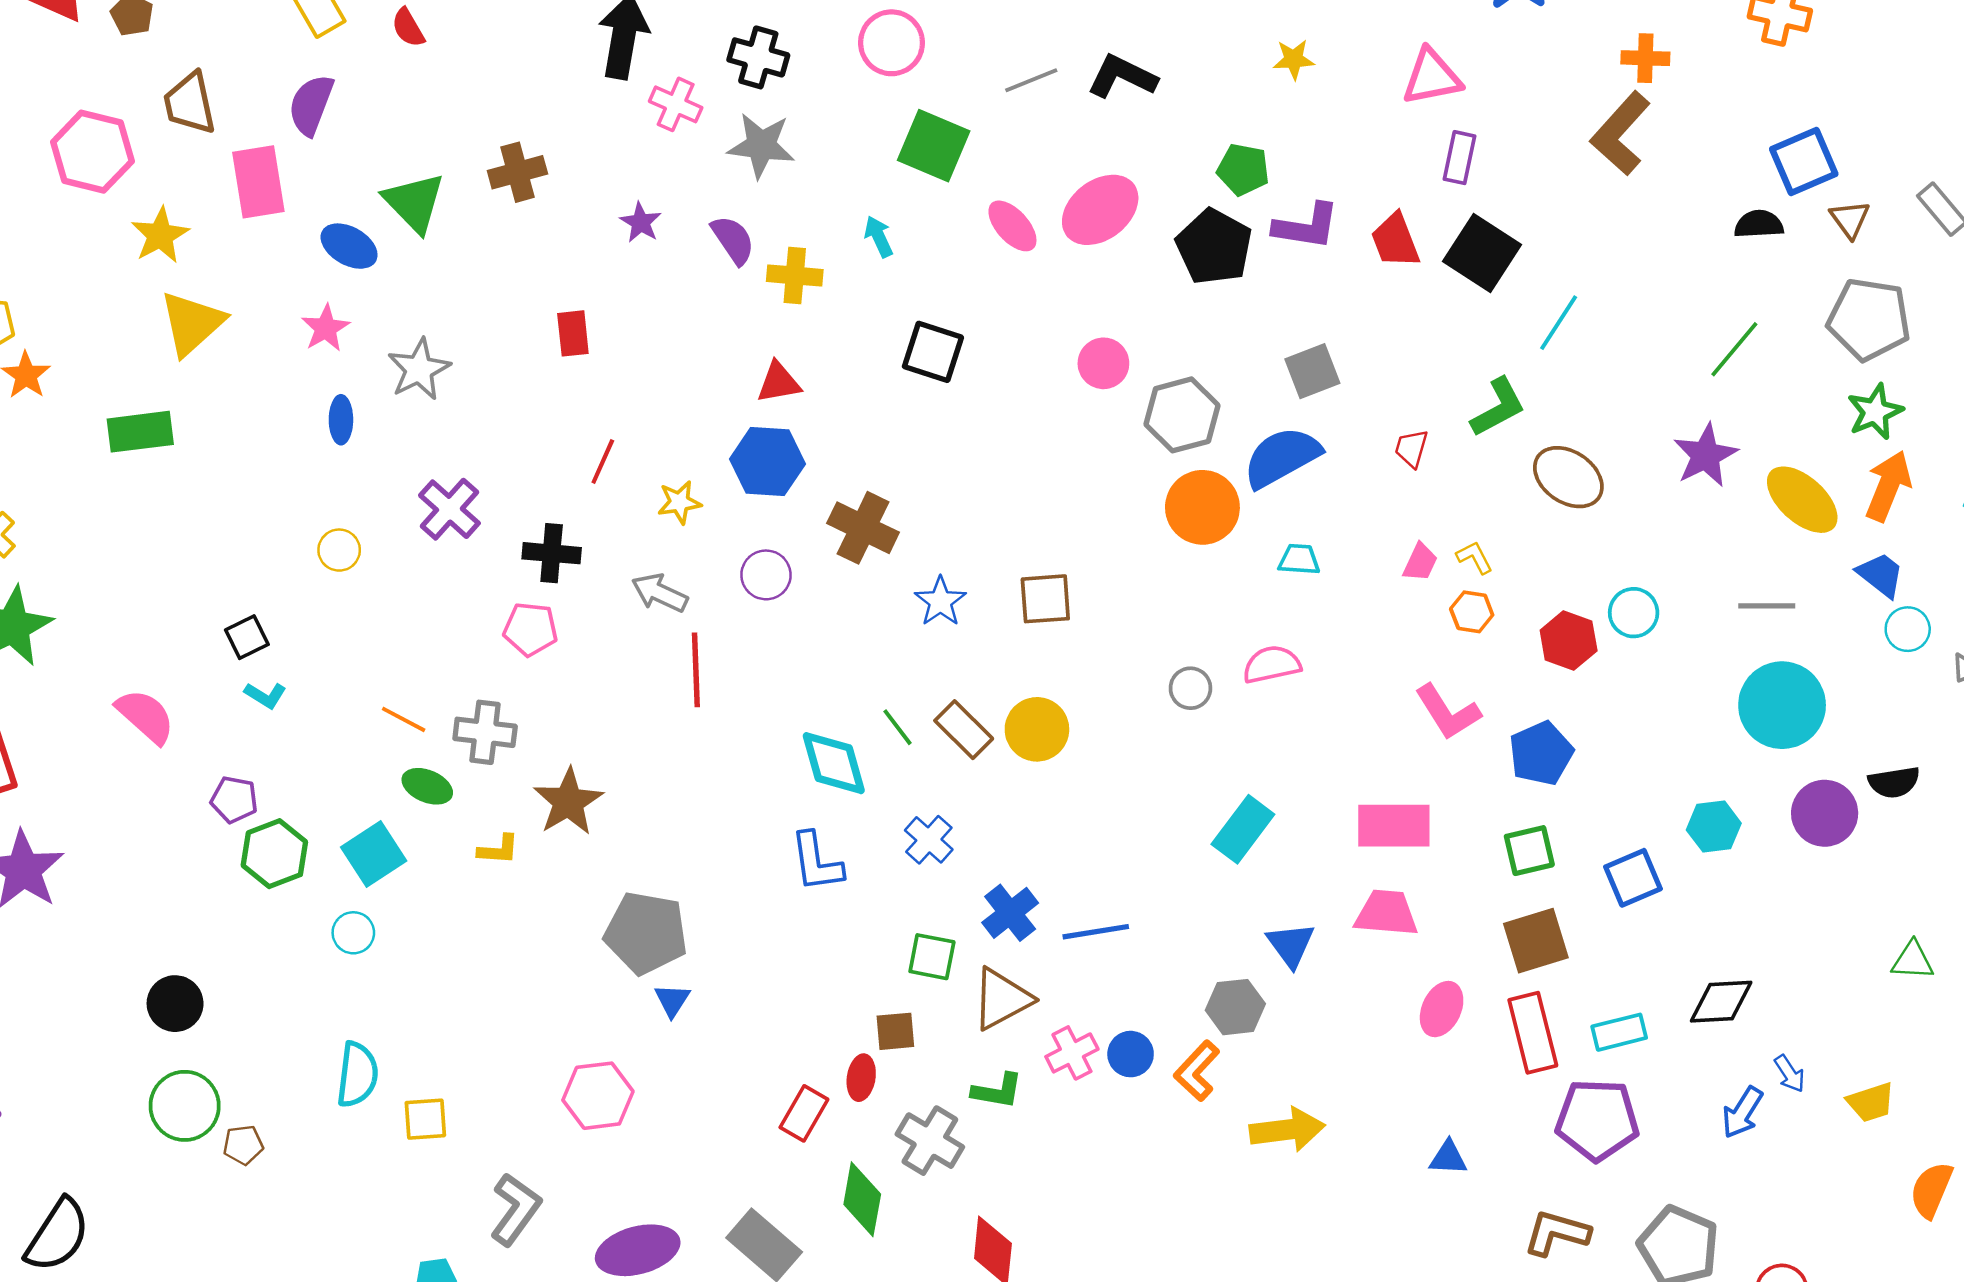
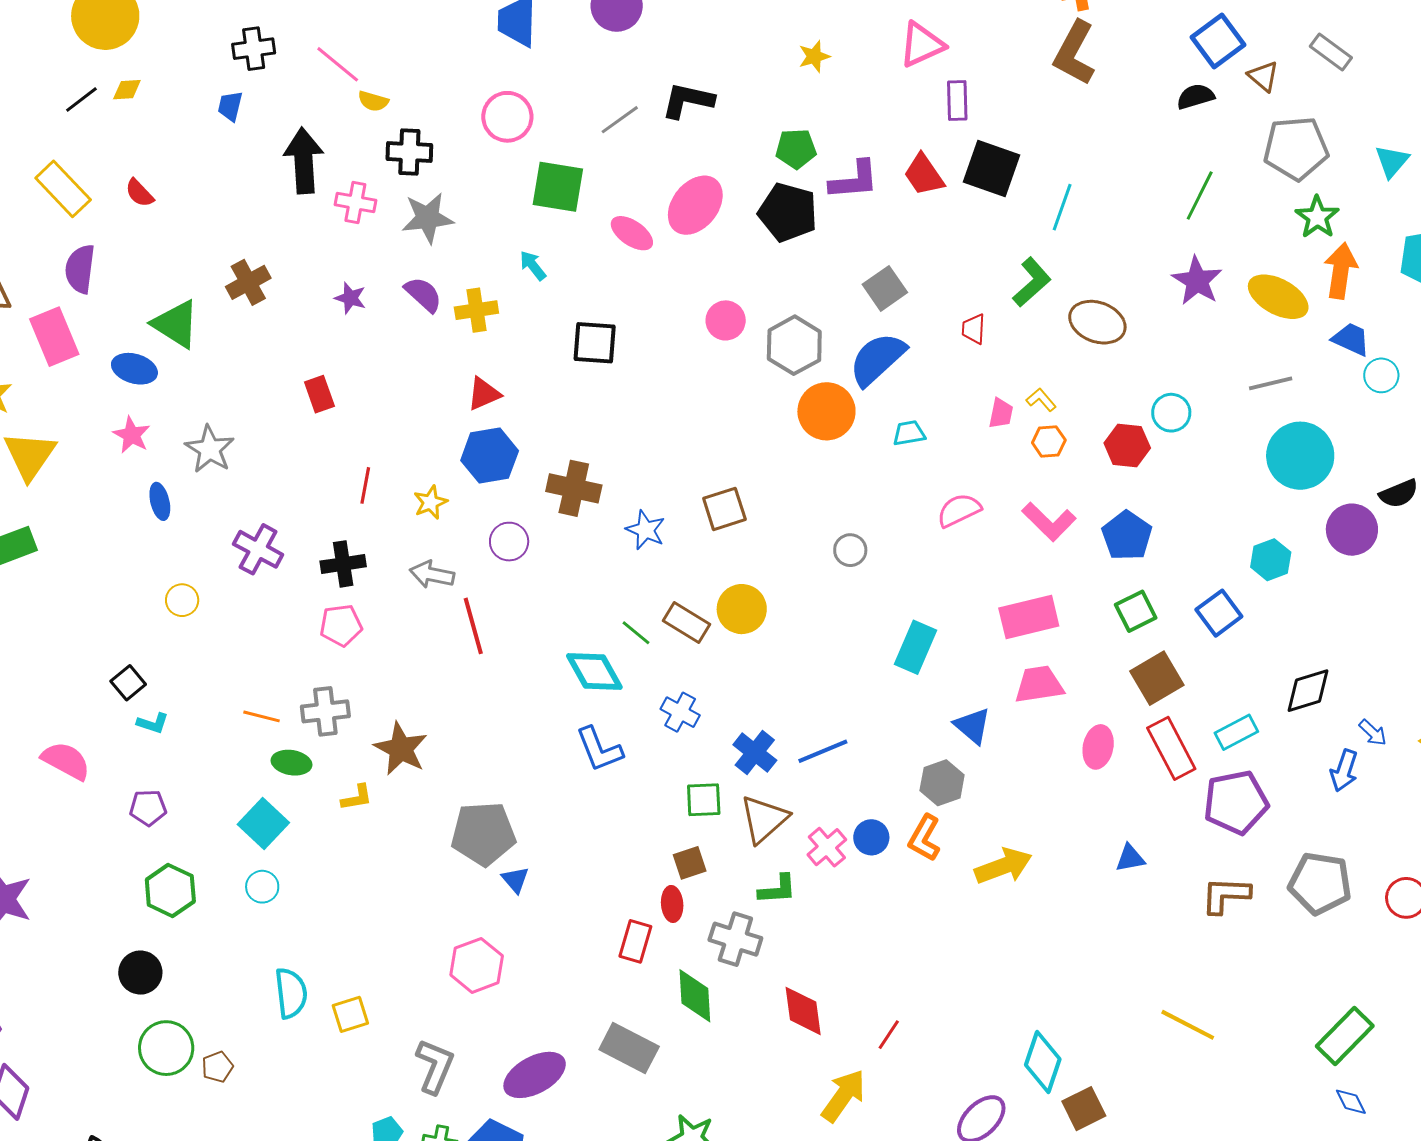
pink semicircle: (1272, 664) -> (959, 510), moved
green hexagon: (274, 854) -> (170, 890), moved

